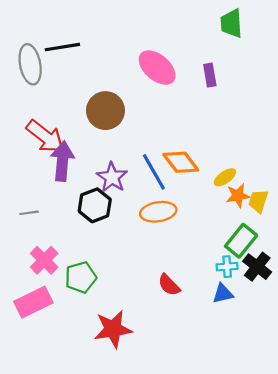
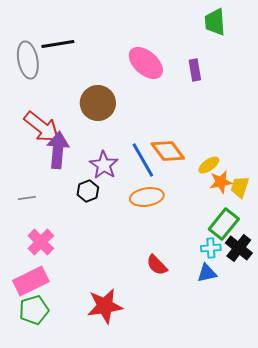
black hexagon: (95, 205) -> (88, 191), size x0.7
green pentagon: (81, 277) -> (34, 310), moved

